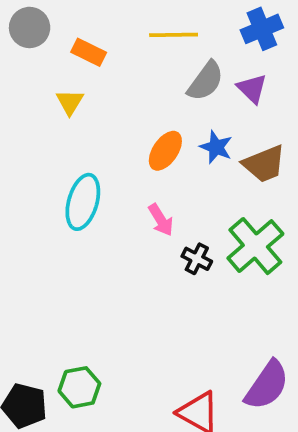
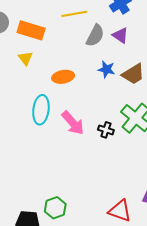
orange rectangle: (89, 52) -> (31, 30), size x1.5
orange ellipse: (165, 151) -> (63, 77), moved, turned 55
pink arrow: (161, 220) -> (73, 123), moved, size x1.5

